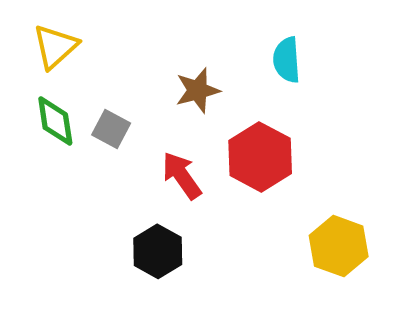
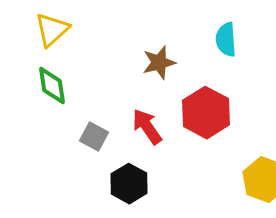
gray square: (111, 129) -> (94, 137), moved

